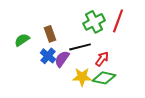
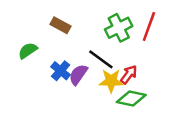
brown rectangle: (50, 34) -> (61, 25), moved, turned -42
black line: (80, 47) -> (101, 59), turned 50
yellow star: (82, 77) -> (111, 81), moved

